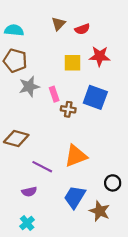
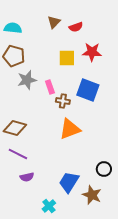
orange triangle: (76, 156) -> (70, 129), moved
purple line: (42, 167) -> (18, 154), moved
cyan cross: (27, 223) -> (49, 206), moved

